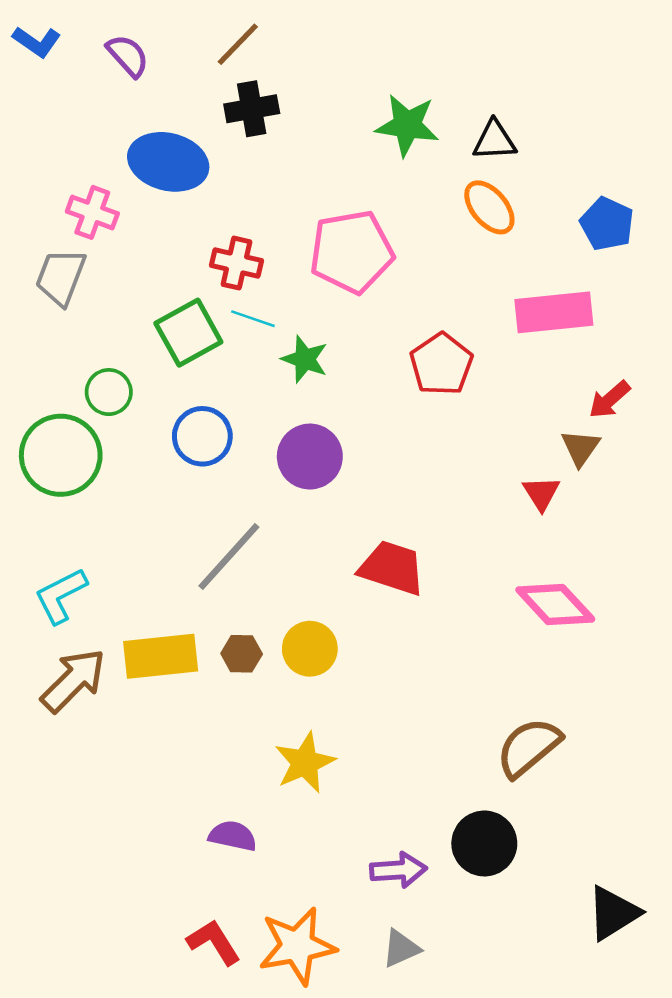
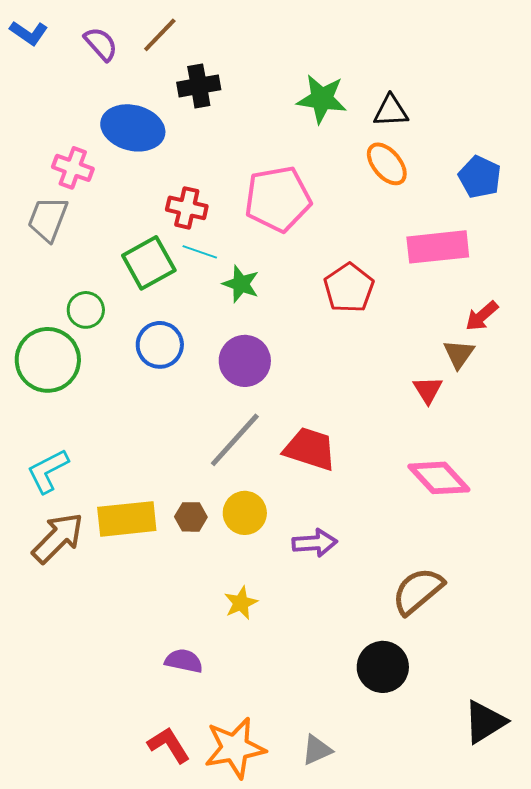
brown line: (238, 44) -> (160, 35), moved
gray line: (229, 556) -> (235, 440), moved
yellow star: (305, 763) -> (241, 603), size x0.7
purple arrow: (398, 870) -> (315, 543), moved

